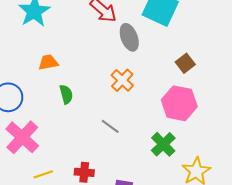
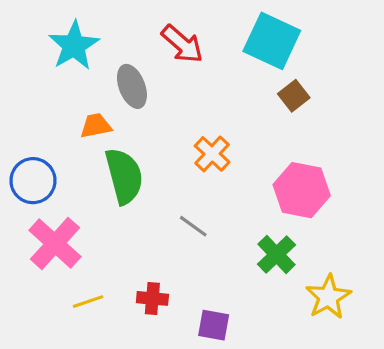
gray ellipse: (129, 37) -> (132, 86), moved
brown square: (185, 63) -> (294, 96), moved
green semicircle: (66, 94) -> (124, 176), size x1.8

